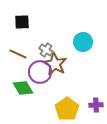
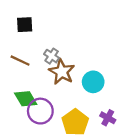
cyan circle: (83, 42) -> (93, 82), moved
purple circle: (40, 72) -> (40, 111), moved
purple cross: (96, 105) -> (108, 118), turned 32

